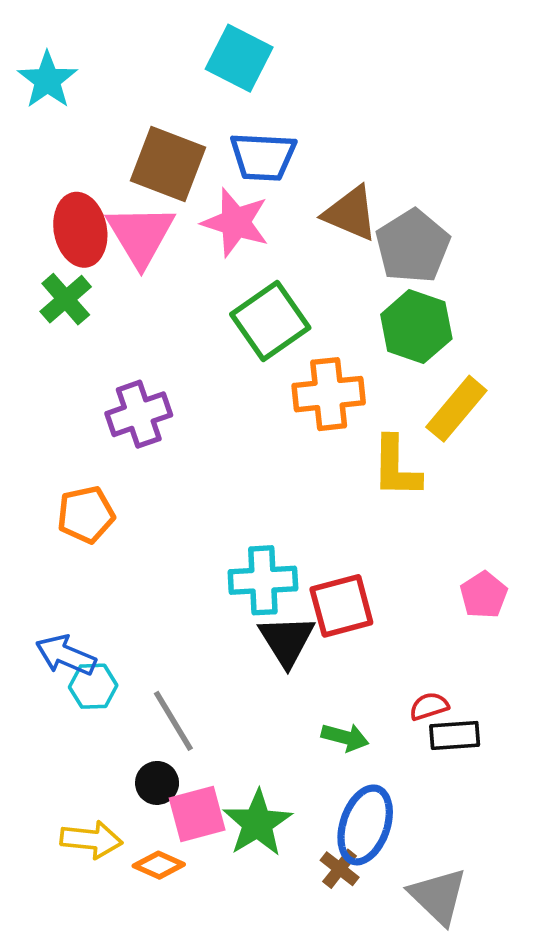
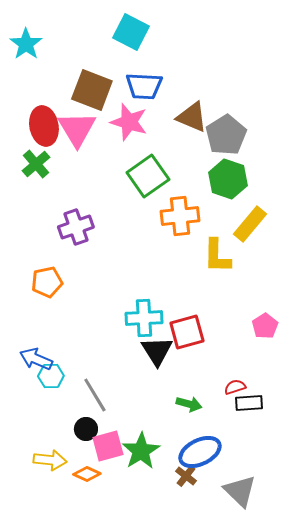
blue ellipse: (365, 825) -> (200, 452), turned 45

